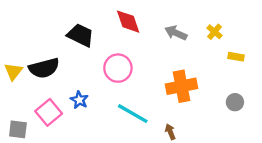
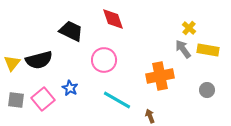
gray arrow: (176, 33) -> (183, 49), moved, turned 30
yellow rectangle: (236, 57) -> (208, 50), size x1.5
gray square: (18, 129) -> (16, 100), moved

